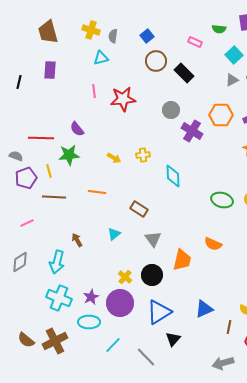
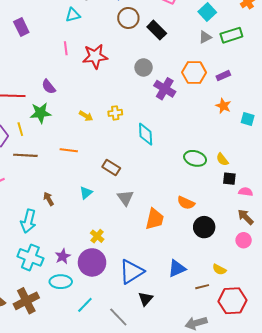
purple rectangle: (50, 70) -> (21, 27), turned -30
black circle: (152, 275) -> (204, 227), moved
brown line: (229, 327) -> (202, 287), turned 64

